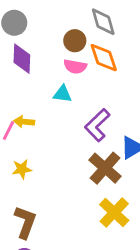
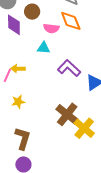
brown circle: (75, 41) -> (32, 12), moved
purple L-shape: (97, 125) -> (69, 68), turned 90
brown cross: (105, 168) -> (67, 114), moved

